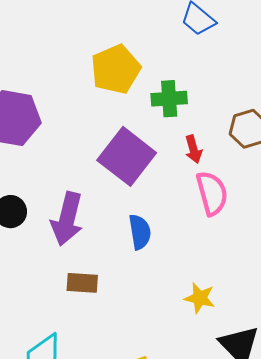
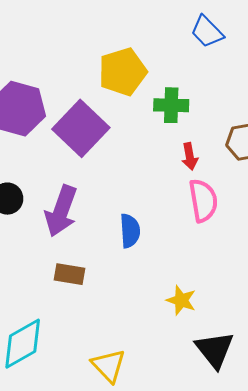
purple square: (127, 156) -> (81, 128), moved

